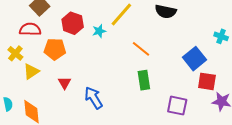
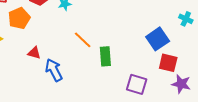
orange pentagon: (55, 49) -> (19, 18), turned -30
orange line: (141, 49) -> (83, 40), moved
red triangle: (65, 83) -> (34, 53), moved, turned -48

